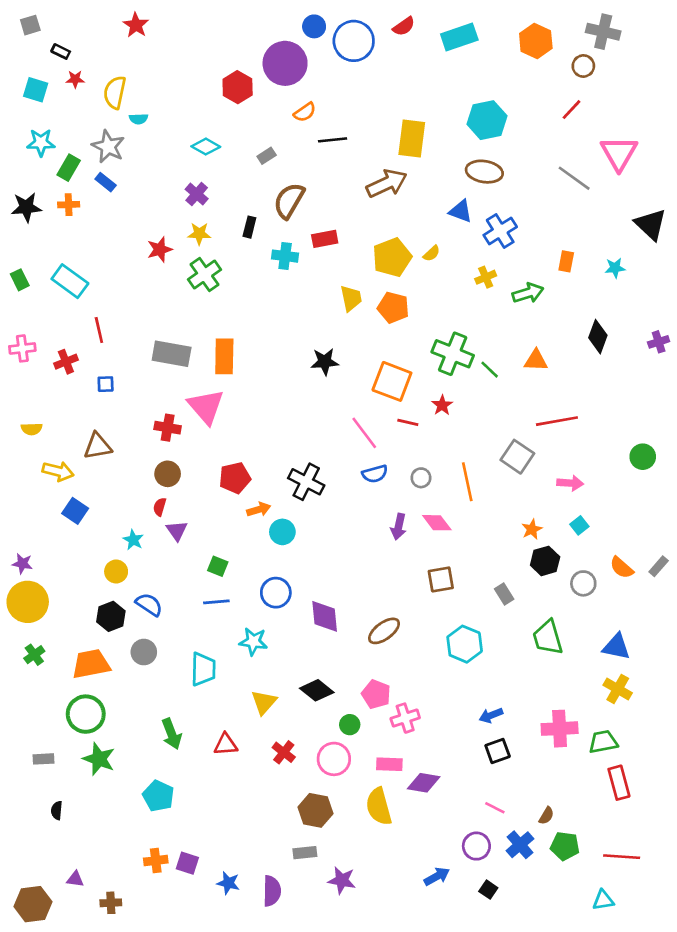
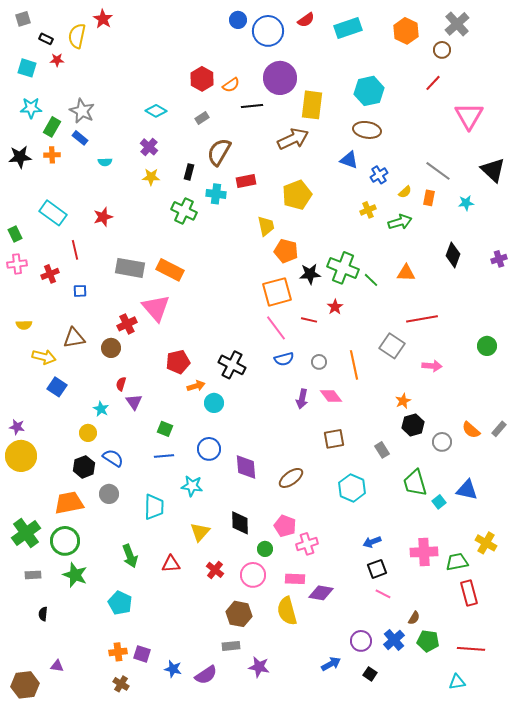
gray cross: (603, 32) -> (457, 24), turned 35
purple circle: (285, 63) -> (280, 78), moved
red hexagon: (238, 87) -> (202, 79), moved
yellow semicircle: (115, 92) -> (77, 36), moved
cyan semicircle: (139, 119) -> (105, 162), moved
gray line: (574, 178) -> (438, 171), moved
blue cross: (500, 231) -> (379, 175), size x0.7
red star: (160, 249) -> (103, 217), moved
yellow semicircle: (432, 253) -> (405, 192), moved
green cross: (205, 275) -> (184, 211), moved, turned -30
green rectangle: (20, 280) -> (15, 234), moved
orange pentagon: (393, 308) -> (286, 251), moved
orange rectangle: (224, 356) -> (170, 270), turned -64
black star: (325, 362) -> (310, 274), moved
orange square: (392, 381) -> (277, 292), moved, turned -36
red cross: (168, 428) -> (127, 324), turned -36
brown circle: (168, 474) -> (111, 348), moved
cyan square: (579, 525) -> (439, 502), moved
green cross: (34, 655) -> (26, 533), moved, size x1.8
yellow cross: (618, 689) -> (486, 543), moved
black diamond: (317, 690) -> (240, 523), turned 50
pink line: (495, 808) -> (383, 594), moved
purple semicircle: (272, 891) -> (206, 675), turned 55
brown cross: (111, 903) -> (121, 684), moved, turned 35

